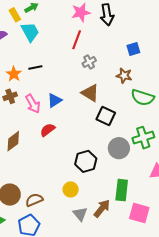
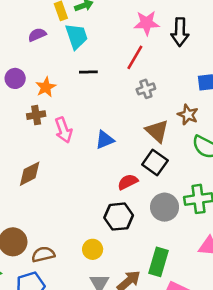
black line: (35, 68) -> (88, 72), moved
brown triangle: (90, 93) -> (157, 131), moved
blue triangle: (55, 100) -> (105, 140), moved
red semicircle: (48, 130) -> (128, 182), moved

